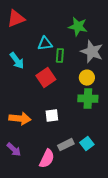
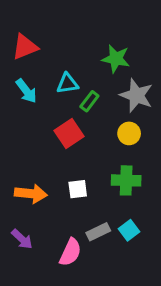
green rectangle: (60, 56) -> (89, 101), turned 32
cyan arrow: (17, 61) -> (26, 91), moved
green cross: (88, 99) -> (126, 180), moved

